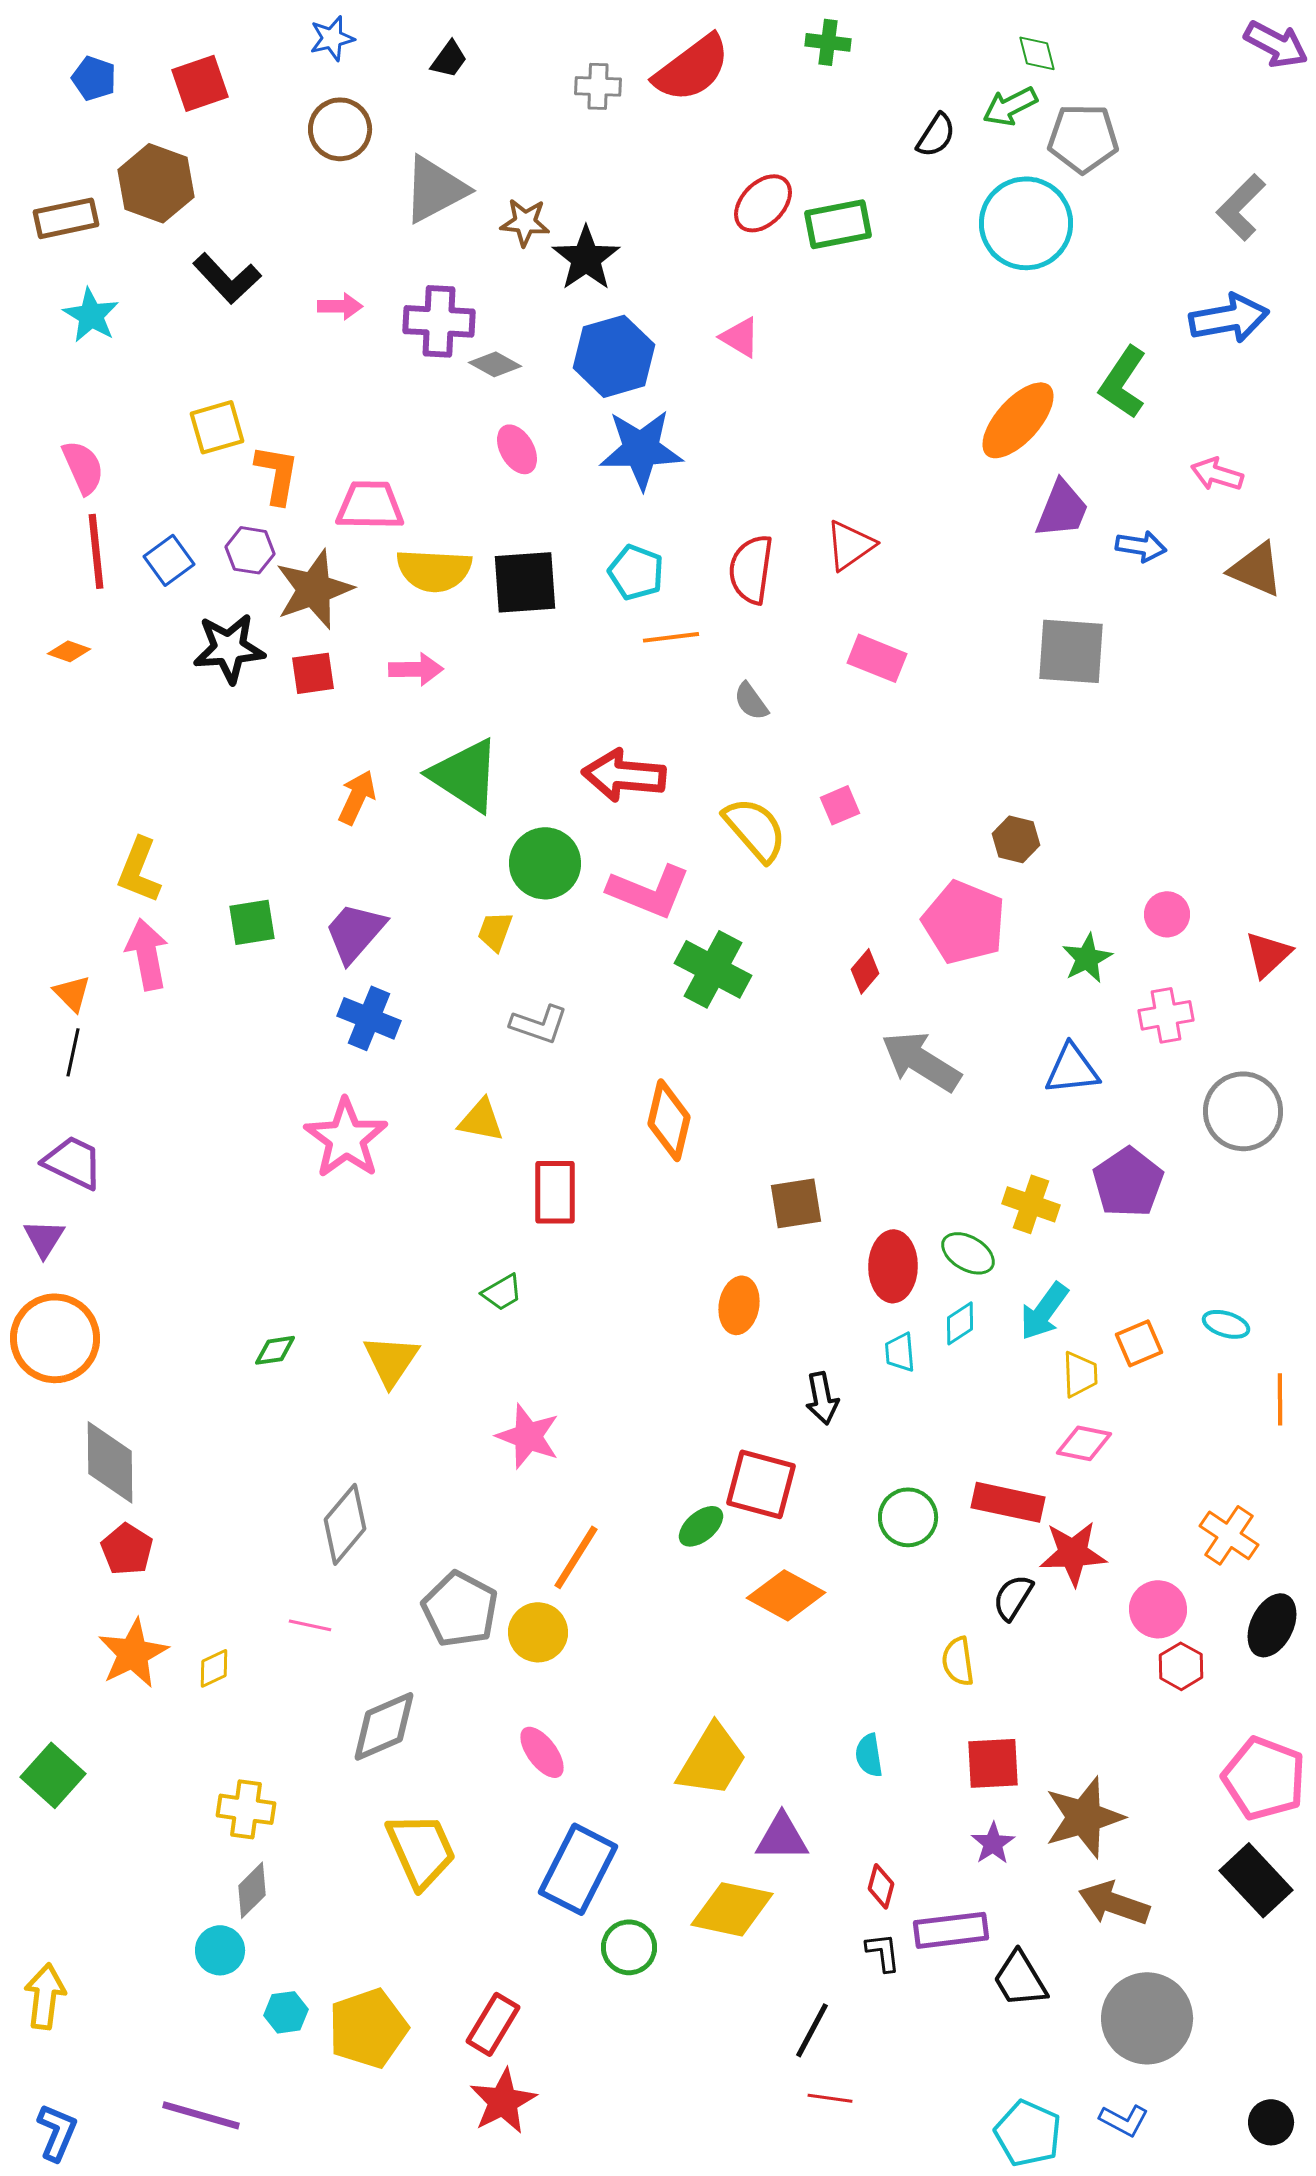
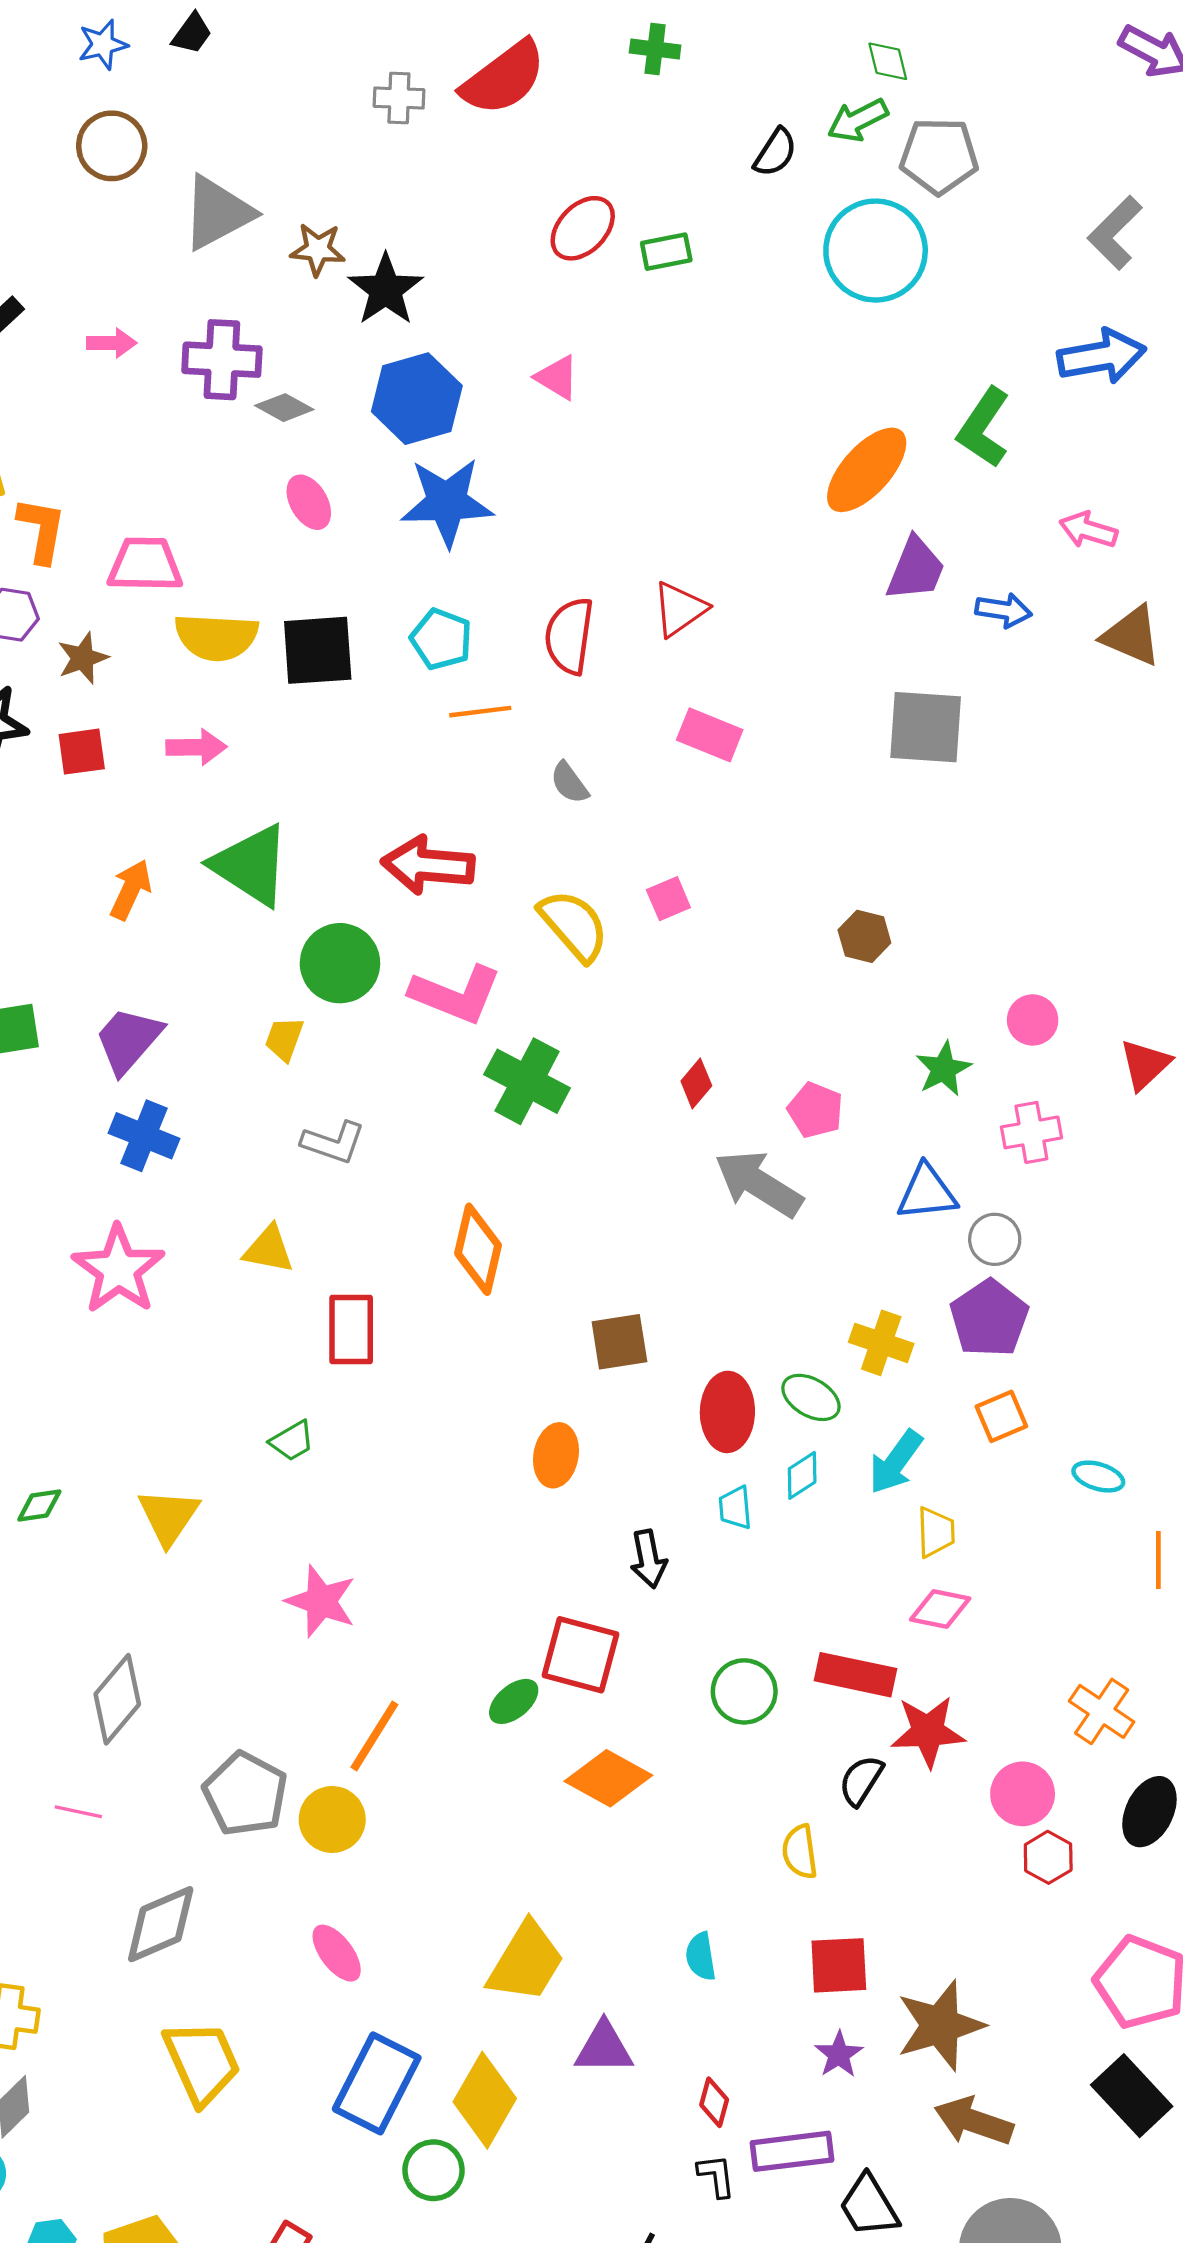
black trapezoid: (449, 59) -> (192, 33), moved
green rectangle: (838, 224) -> (666, 252), size x0.7
brown star: (314, 589) -> (83, 658), size x0.6
pink pentagon: (964, 922) -> (815, 1110), moved, size x0.6
gray circle: (1243, 1111) -> (995, 1239), moved, size x0.6
orange square: (1139, 1343) -> (1001, 1416), moved
yellow diamond: (732, 1909) -> (485, 2100), moved, turned -72

